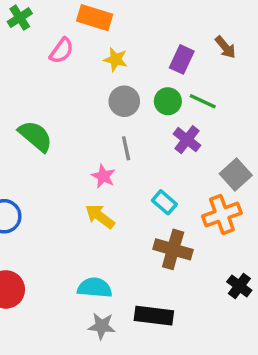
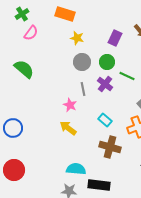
pink semicircle: (62, 51) -> (31, 33), moved
green line: (203, 101) -> (127, 76), moved
green semicircle: (35, 136) -> (24, 69), moved
purple cross: (187, 140) -> (105, 84), moved
cyan semicircle: (95, 288) -> (76, 169), moved

